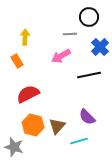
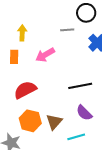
pink arrow: (61, 56) -> (45, 55), moved
orange rectangle: (17, 61) -> (14, 57), turned 32
black line: (89, 75) -> (80, 86), moved

